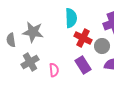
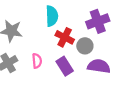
pink semicircle: (54, 70) -> (37, 61), moved

